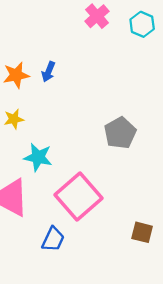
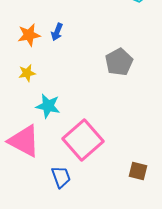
gray pentagon: (120, 133) -> (119, 62), moved
blue trapezoid: (53, 239) -> (61, 177), turned -45

